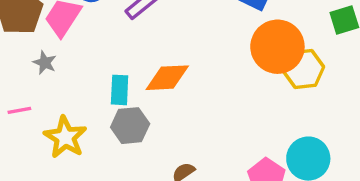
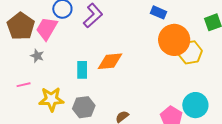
gray hexagon: (130, 126) -> (84, 107), moved
yellow star: (65, 137) -> (51, 99), turned -30

